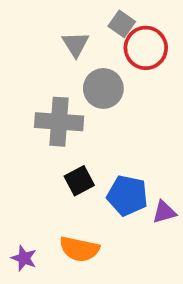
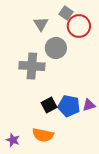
black square: (79, 181) -> (49, 105), moved
purple triangle: (164, 212) -> (89, 105), moved

